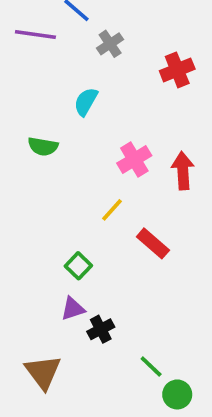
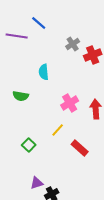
gray cross: (110, 44) -> (73, 44), moved
cyan semicircle: (86, 102) -> (44, 72), turned -35
green square: (78, 266) -> (29, 145), moved

